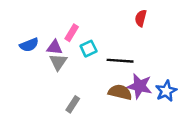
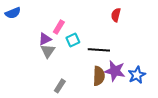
blue semicircle: (29, 45) -> (13, 13), moved
purple triangle: (55, 47) -> (45, 39), turned -32
brown semicircle: (120, 92) -> (99, 76), turned 78

